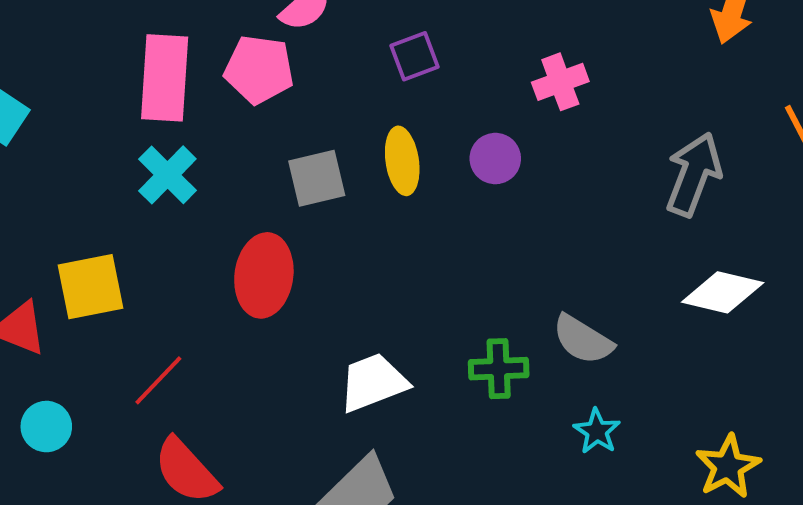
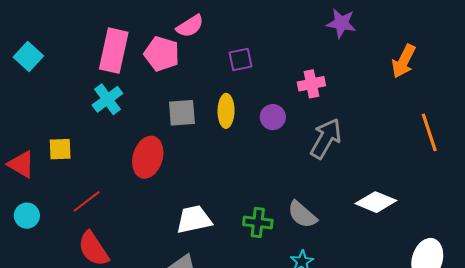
gray arrow: (694, 174) -> (326, 139), moved
yellow square: (90, 287) -> (60, 149), size x0.7

